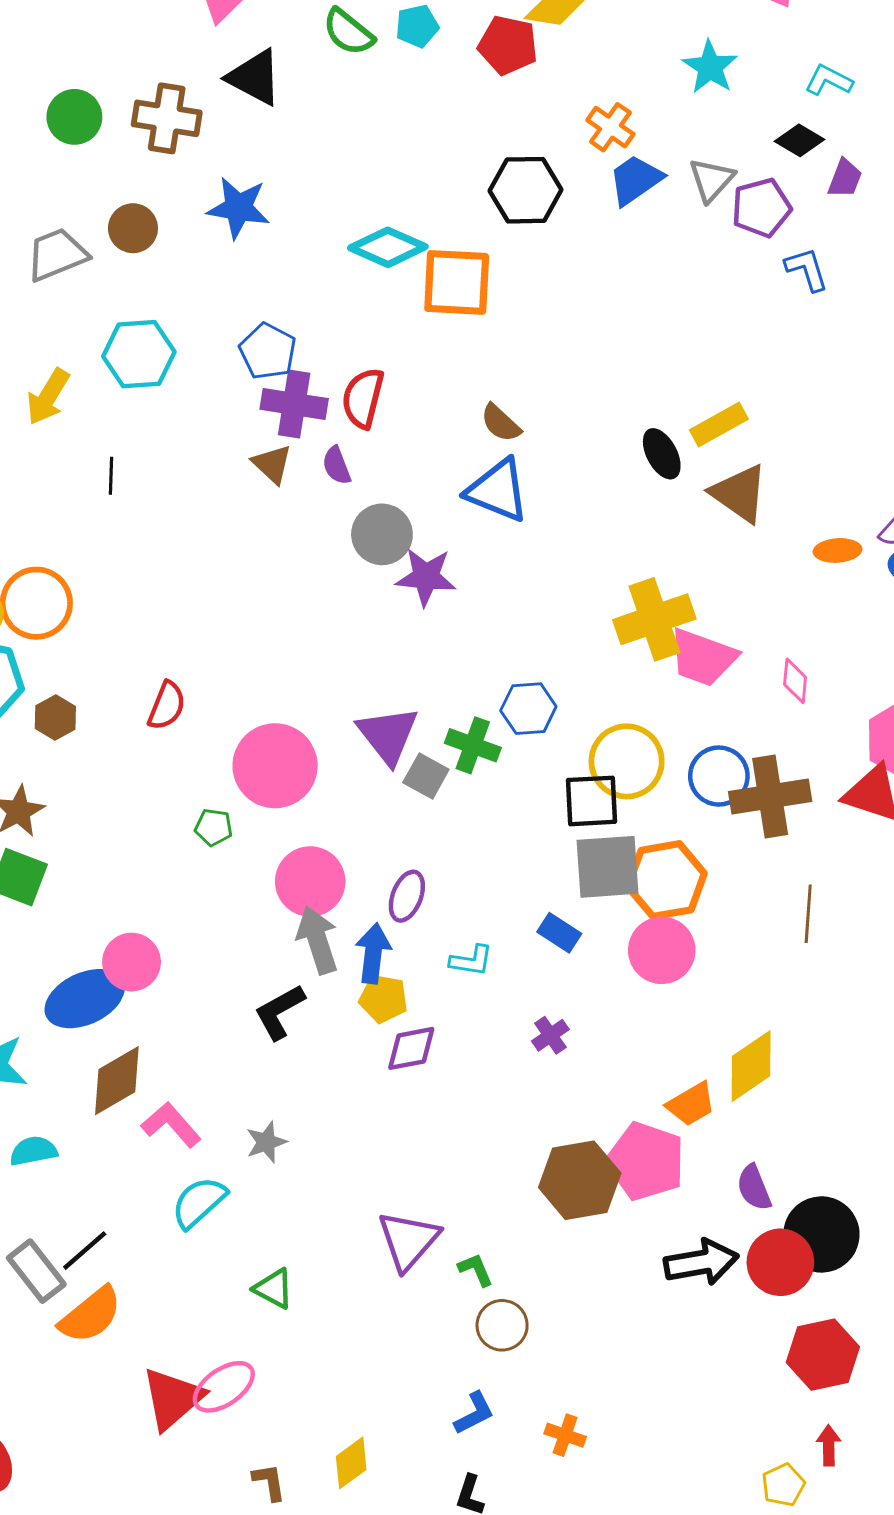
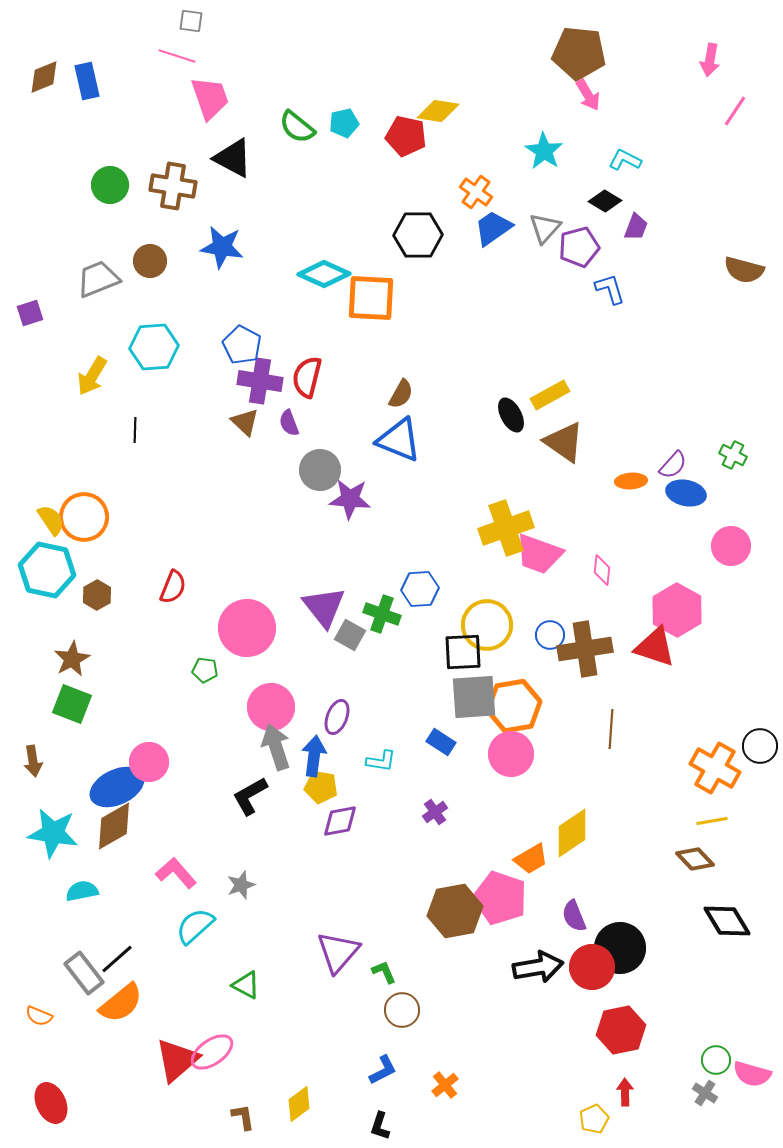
brown semicircle: (501, 423) -> (401, 394), turned -104
blue circle: (719, 776) -> (550, 635), size x0.7
brown diamond: (117, 1081) -> (114, 826), moved
orange cross: (565, 1435) -> (445, 1085), turned 32

